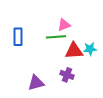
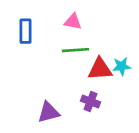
pink triangle: (64, 25) -> (73, 22), moved, turned 32
blue rectangle: (18, 37) -> (26, 31), moved

